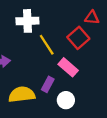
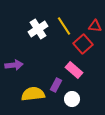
white cross: (27, 21) -> (38, 29), turned -30
yellow line: (47, 45) -> (64, 26), moved

